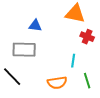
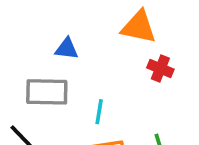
cyan line: (73, 61) -> (99, 112), moved

